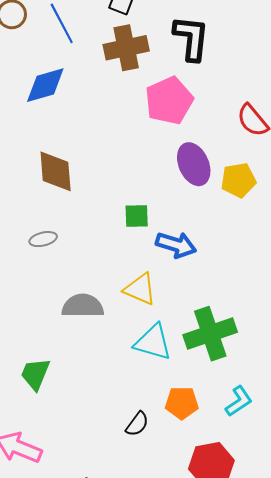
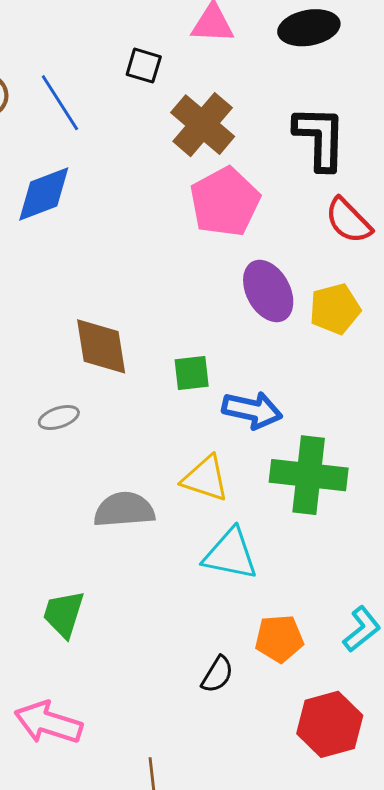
black L-shape: (191, 38) -> (320, 138), moved
brown cross: (126, 48) -> (203, 125), moved, turned -33
brown diamond: (56, 171) -> (101, 346), moved
green cross: (210, 334) -> (309, 475), moved, turned 30

